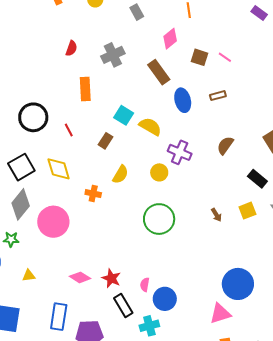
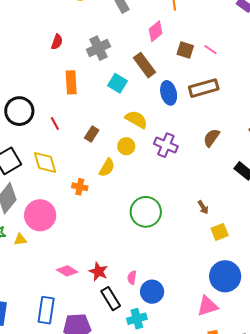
brown rectangle: (218, 96) -> (204, 88), size x1.8
cyan square: (124, 115) -> (117, 83), moved
yellow circle: (159, 172) -> (126, 146), moved
yellow square: (247, 211) -> (220, 232), moved
yellow triangle: (29, 276) -> (20, 240), moved

